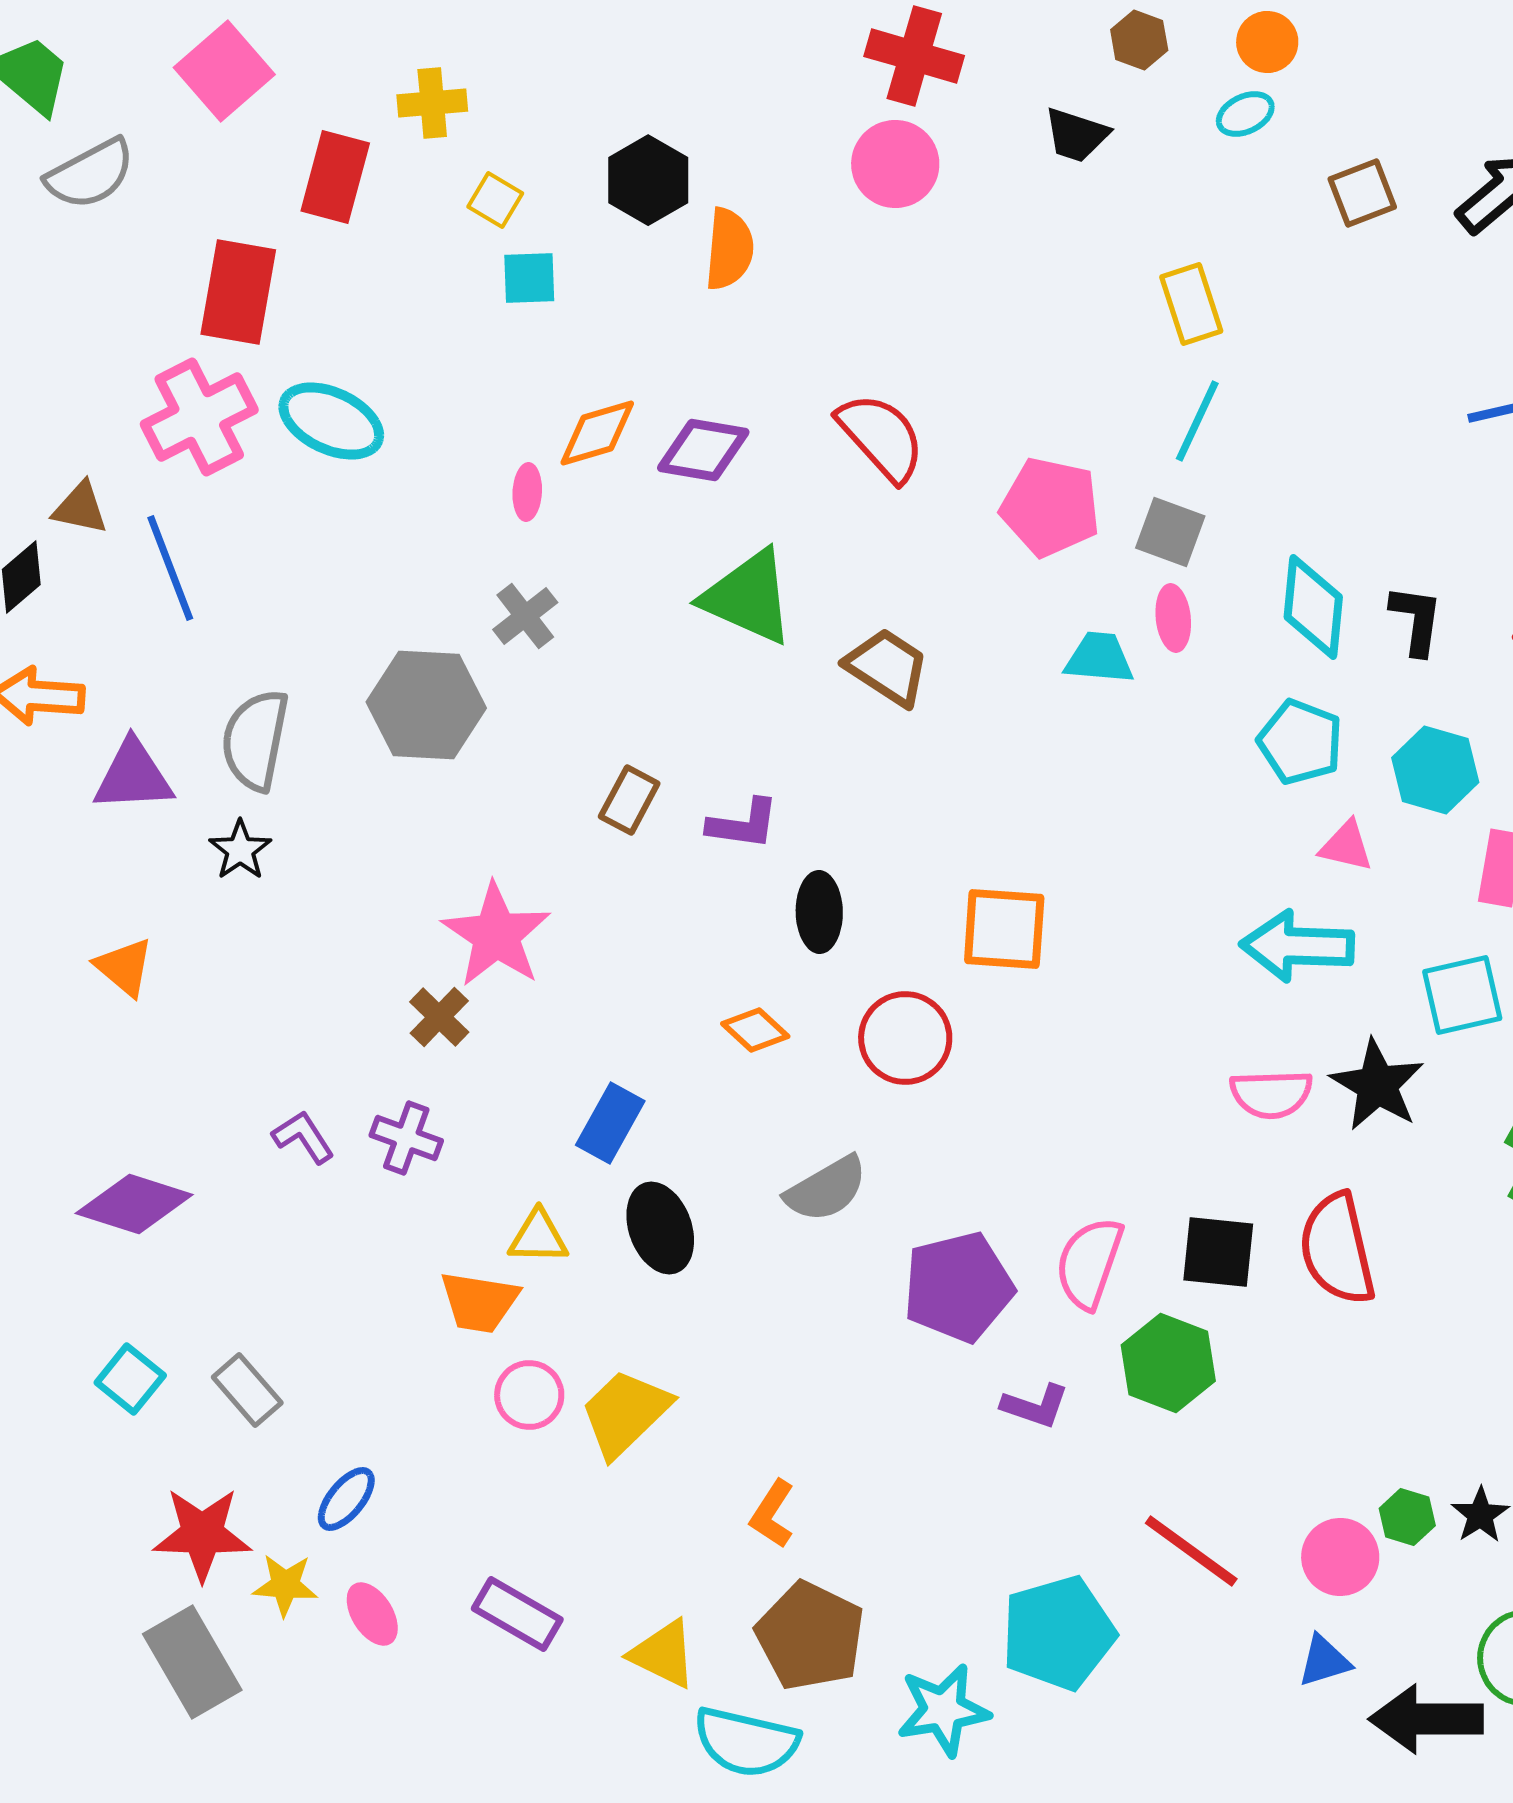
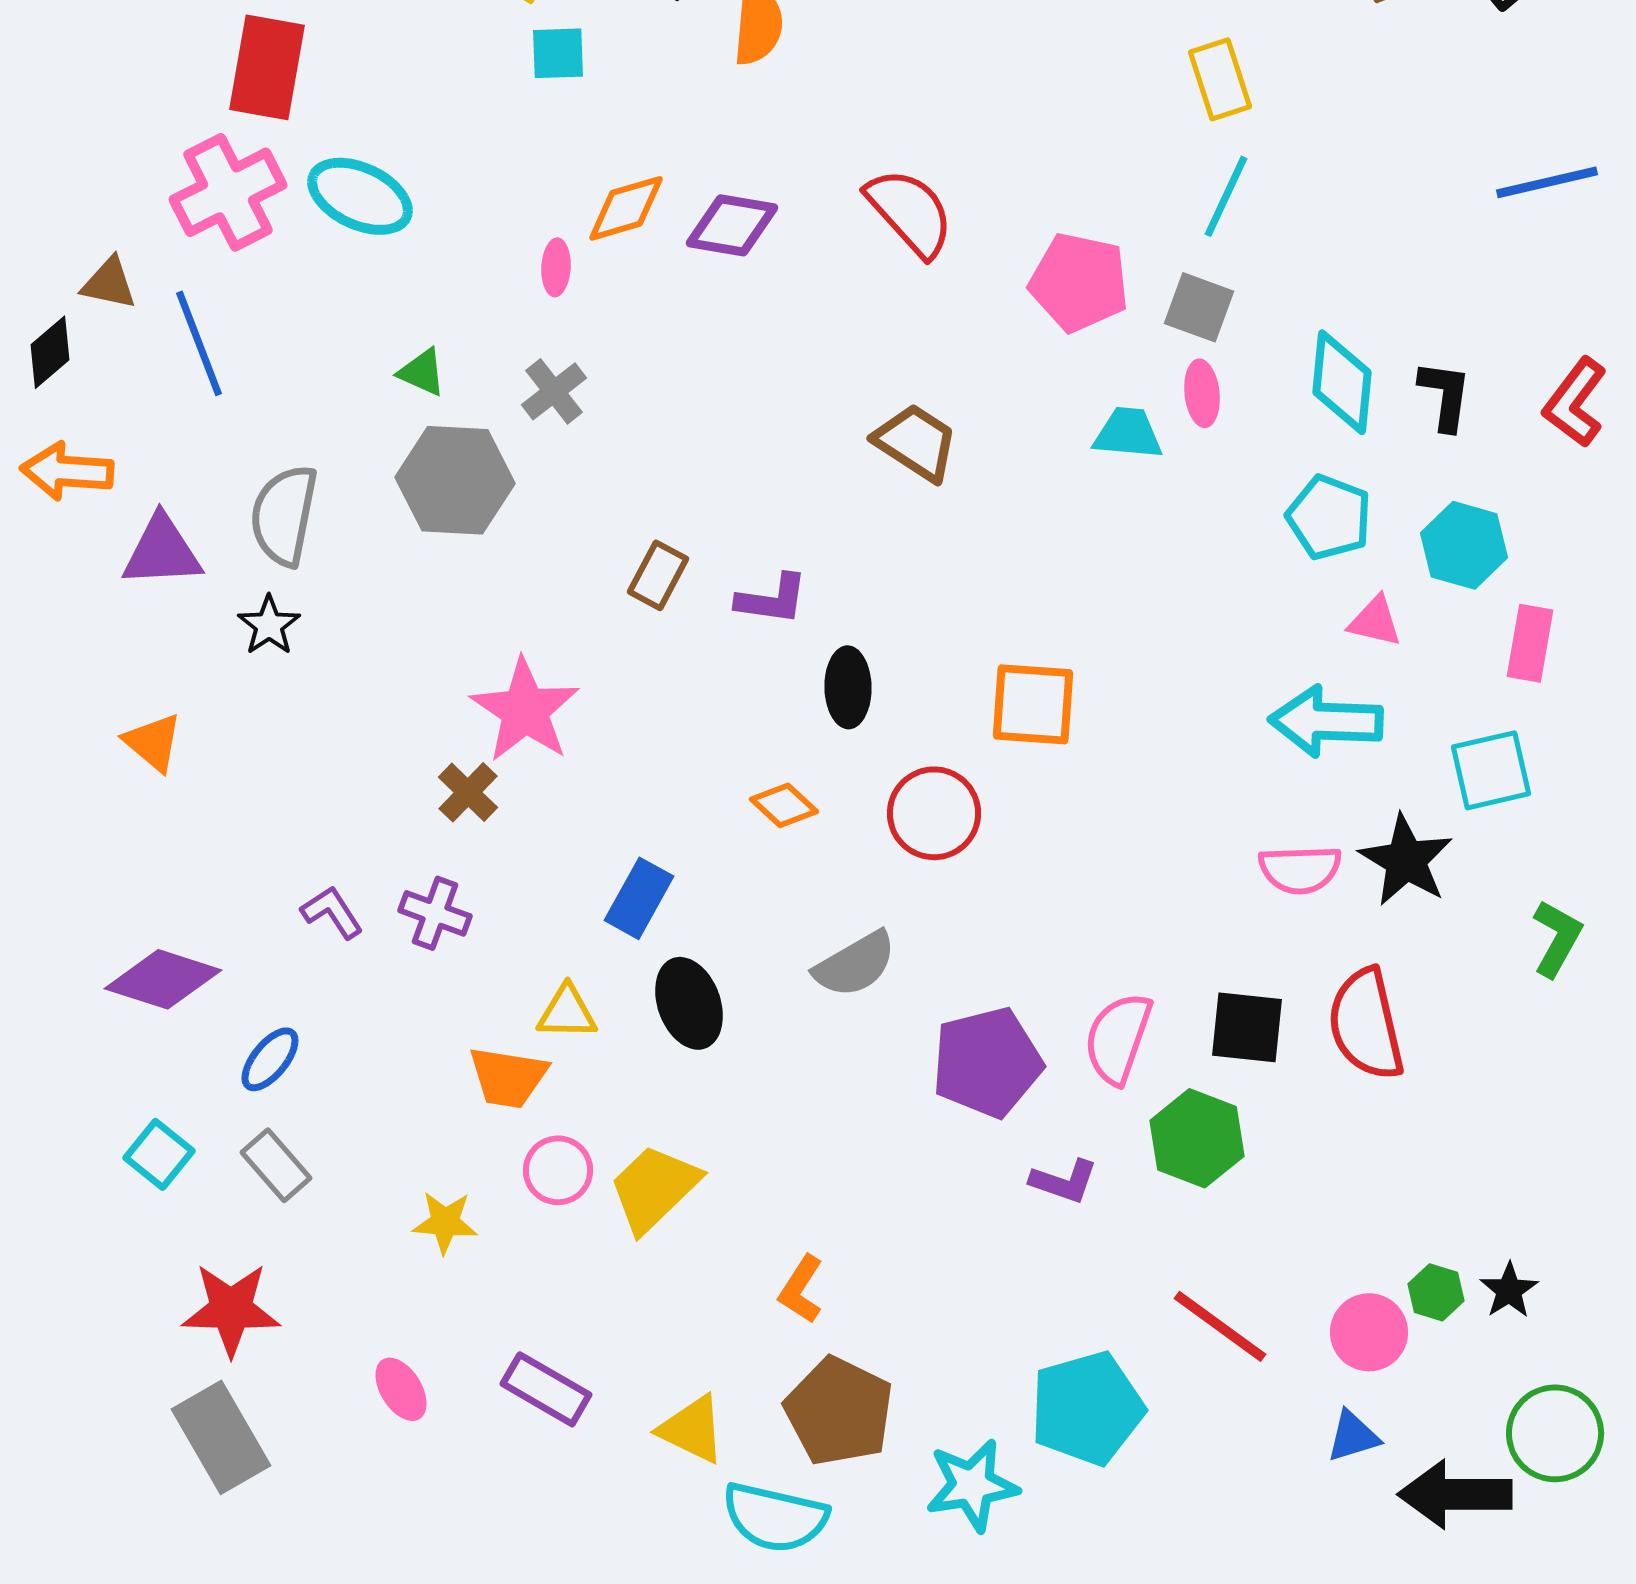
green triangle: (748, 597) -> (422, 372), moved, size x0.5
blue ellipse: (346, 1499) -> (270, 1059), moved
yellow star: (285, 1585) -> (445, 1222), moved

